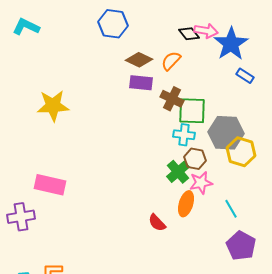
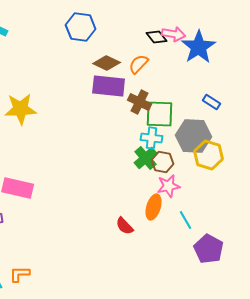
blue rectangle: (245, 76) -> (212, 102), moved
purple rectangle: (141, 83) -> (109, 86), size x1.4
green cross: (178, 172) -> (146, 158), moved
cyan line: (231, 209) -> (186, 220), moved

